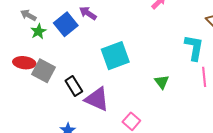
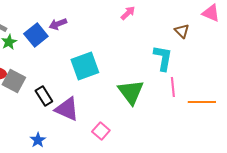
purple arrow: (88, 13) -> (58, 24), turned -54
green triangle: (162, 82) -> (131, 92), size x1.8

